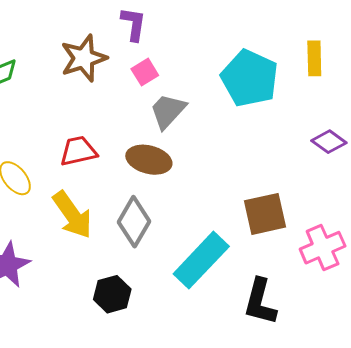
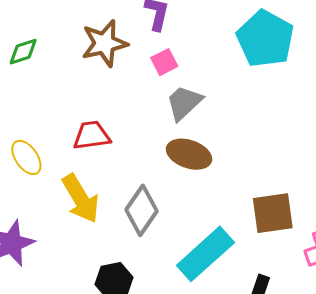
cyan pentagon: (250, 78) -> (265, 39), moved
brown ellipse: (149, 160) -> (189, 154), moved

